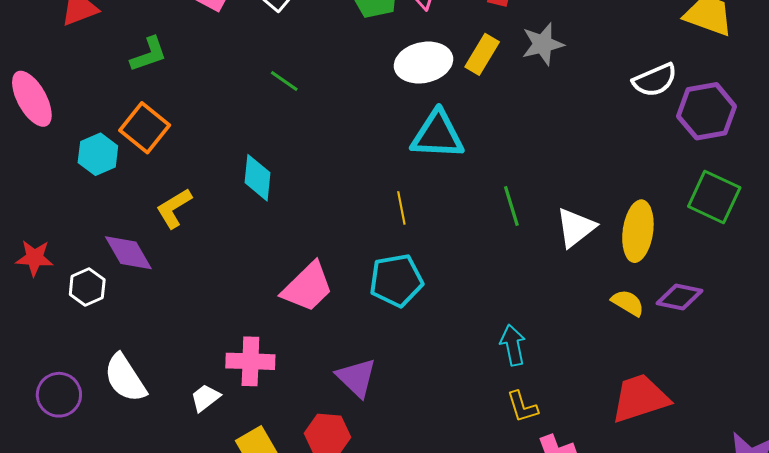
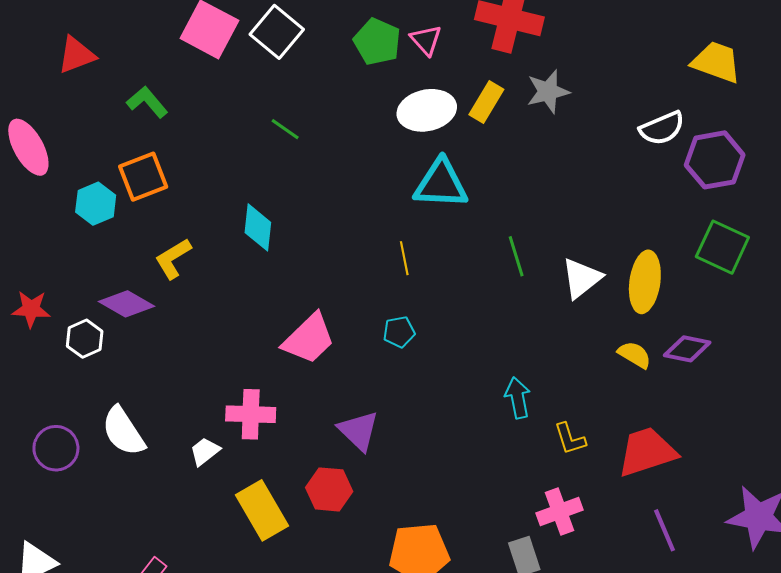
green L-shape: (149, 54) -> (147, 102), turned -111
orange square: (145, 128) -> (143, 177), turned 30
purple diamond: (128, 253) -> (127, 304), turned -30
cyan pentagon: (396, 280) -> (399, 332), size x0.6
yellow L-shape: (522, 407) -> (570, 439), moved

